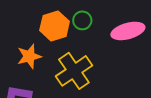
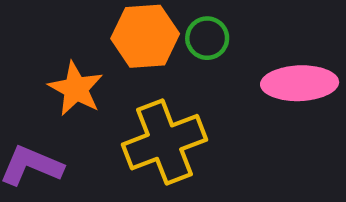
orange star: (29, 56) -> (76, 89), turned 30

